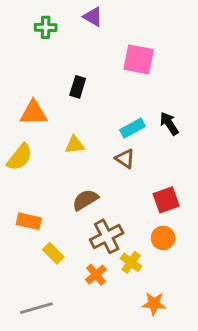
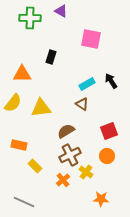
green cross: (46, 27) -> (30, 18), size x1.5
yellow triangle: (75, 145) -> (41, 108), moved, size x1.5
brown semicircle: (85, 200) -> (66, 131), moved
gray line: (36, 308) -> (24, 202), turned 40

